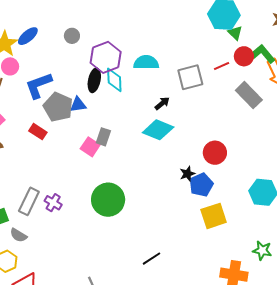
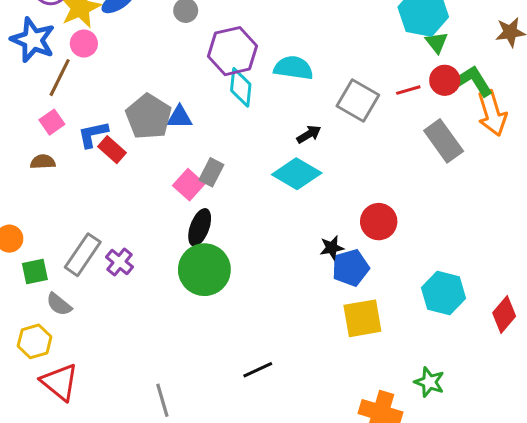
gray square: (190, 77) -> (358, 100), turned 36
black ellipse: (94, 80) -> (200, 227), moved
blue L-shape: (39, 85) -> (93, 134), moved, size x0.7

